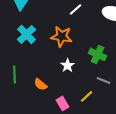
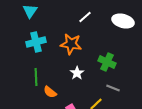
cyan cross: (27, 34) -> (36, 42), turned 30
green line: (15, 74) -> (36, 77), moved

